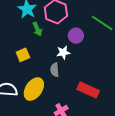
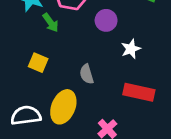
white star: (63, 53) -> (131, 49), moved
yellow square: (23, 55) -> (38, 63), turned -32

